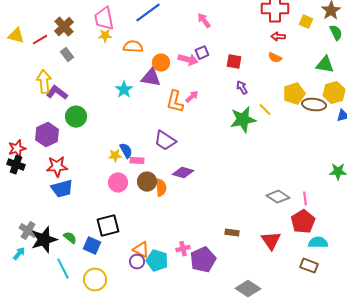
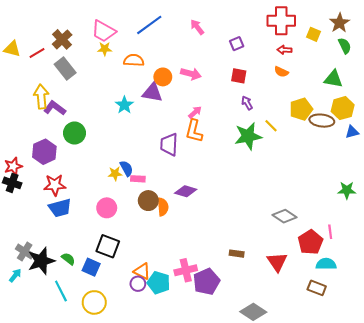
pink trapezoid: (104, 19) -> (104, 31), turned -50
pink arrow: (204, 21) -> (197, 27), moved
purple square: (202, 53) -> (237, 44), moved
gray rectangle: (67, 55) -> (65, 69), size x1.5
orange L-shape: (175, 102) -> (194, 131), moved
purple trapezoid: (165, 141) -> (169, 144), moved, turned 60
pink circle: (118, 183) -> (107, 208), moved
pink line: (305, 199) -> (330, 232), moved
black square: (108, 226) -> (108, 246), turned 35
pink cross: (183, 249) -> (186, 270), size x1.5

